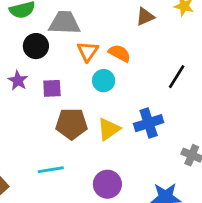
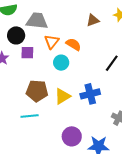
purple square: (52, 88) -> (27, 53), moved
cyan line: (51, 170) -> (30, 116), moved
purple circle: (107, 184) -> (72, 136), moved

